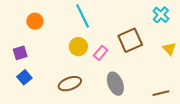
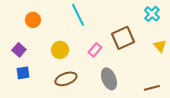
yellow circle: (78, 47) -> (60, 50), moved
purple square: (20, 53) -> (19, 50), turned -32
blue square: (24, 77) -> (23, 73), turned 32

